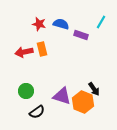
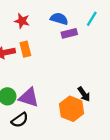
blue semicircle: (61, 24) -> (59, 19), moved
purple rectangle: (81, 35) -> (69, 33), turned -32
purple triangle: (62, 96) -> (29, 97), moved

